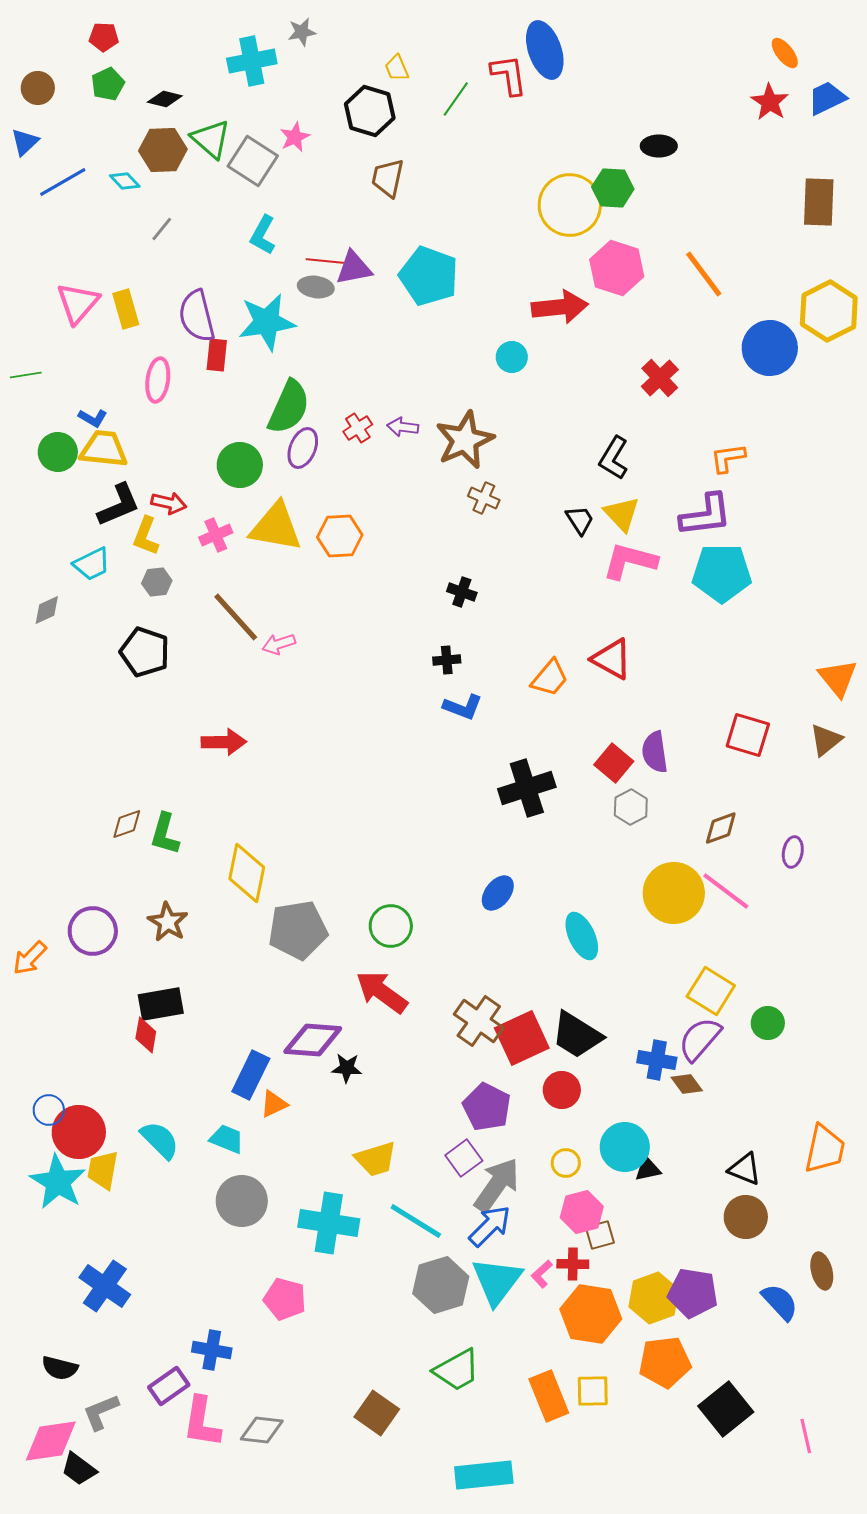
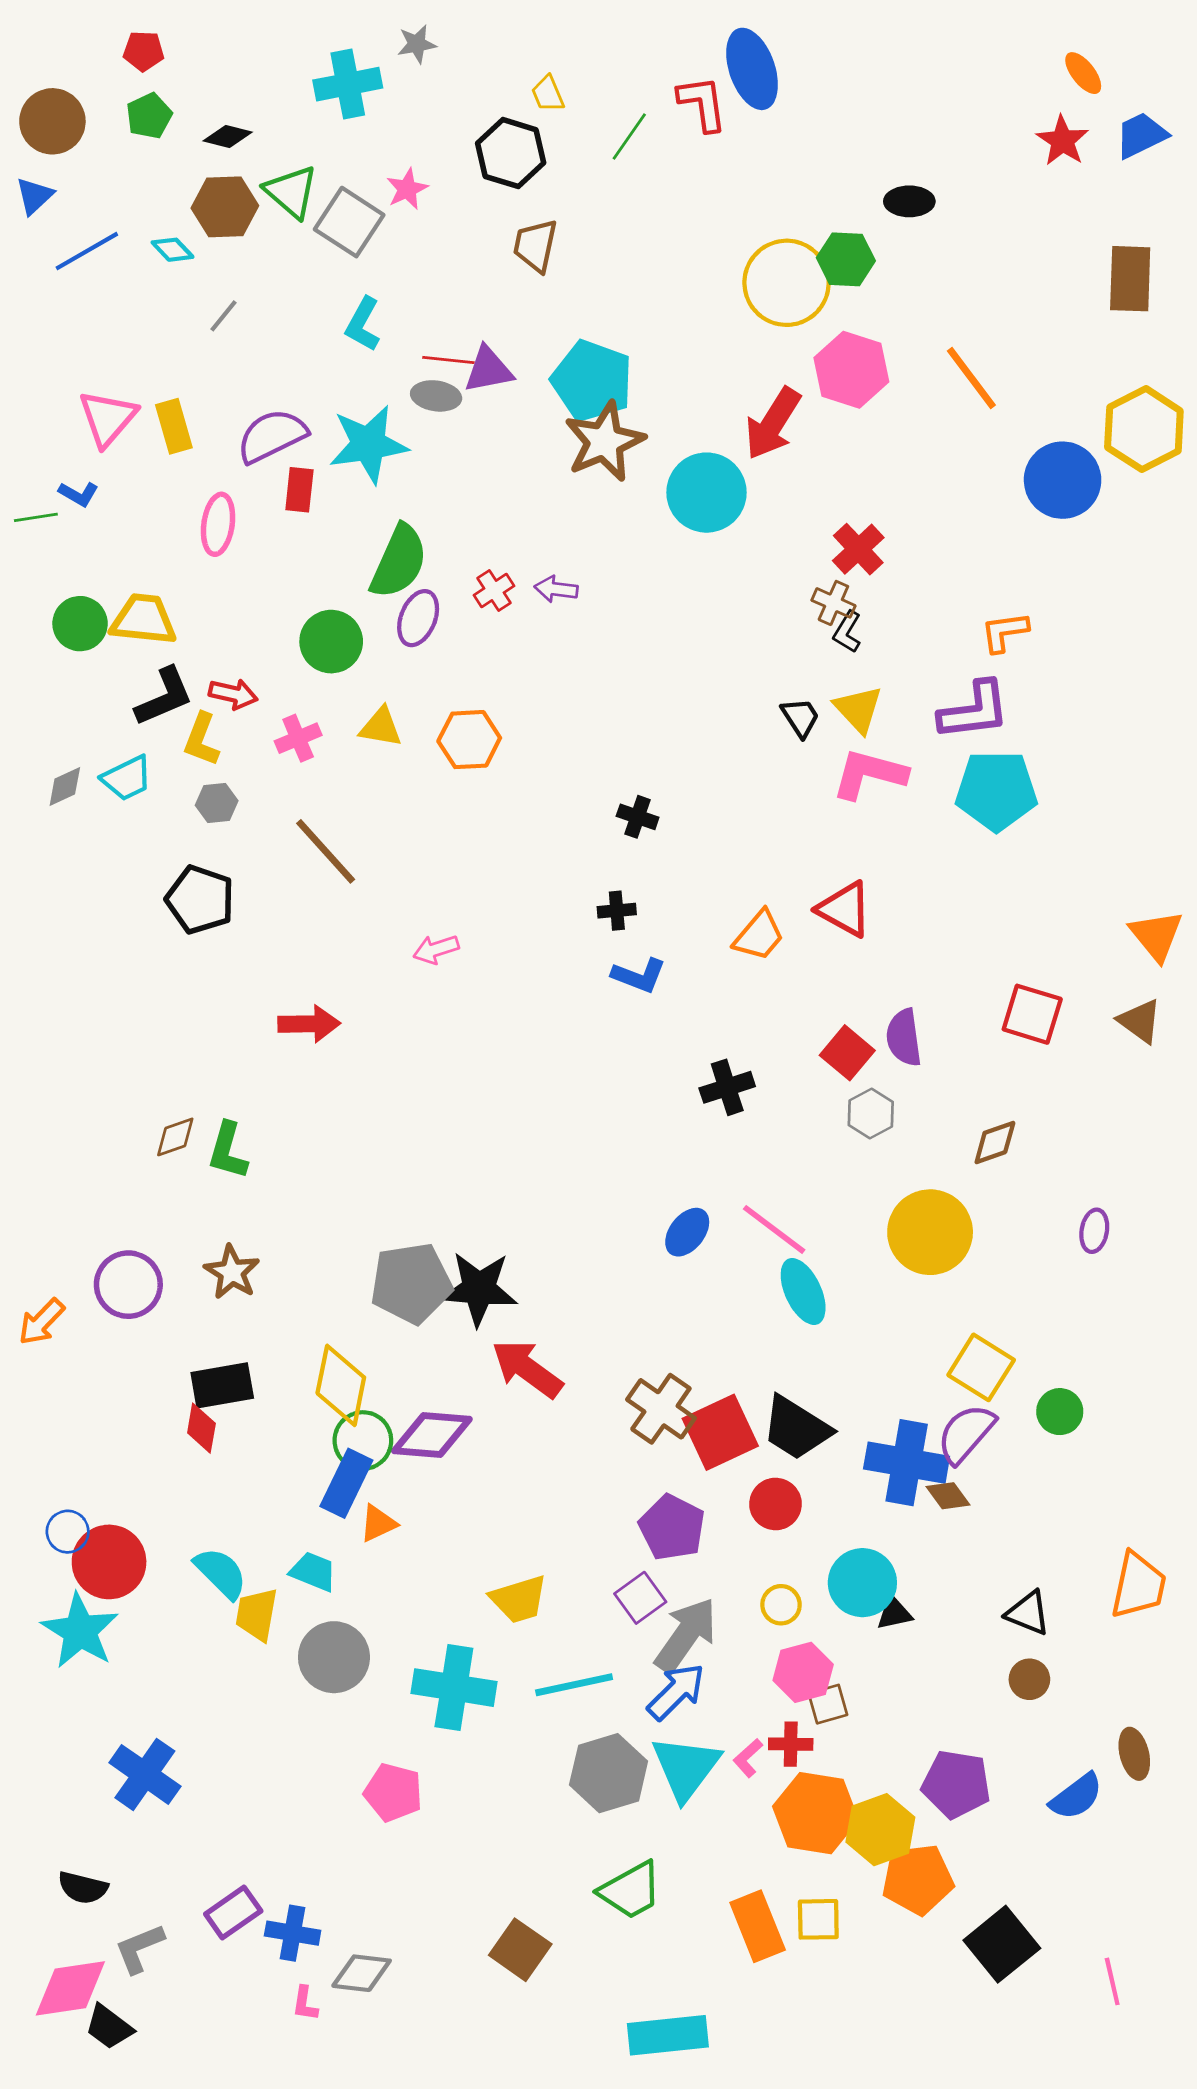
brown circle: (38, 88) -> (52, 121), size x1.4
red arrow: (560, 307) -> (773, 424), turned 128
purple semicircle: (197, 316) -> (272, 436), turned 78
cyan circle: (512, 357) -> (707, 493), size x1.8
red cross: (660, 378) -> (858, 549), moved
blue L-shape: (93, 418) -> (79, 494), moved
brown star: (465, 440) -> (604, 441), moved
black L-shape: (614, 458) -> (847, 632), size x0.7
brown cross: (484, 498) -> (833, 603), moved
yellow triangle: (276, 527) -> (381, 727), size x0.6
gray diamond: (47, 610) -> (65, 786), moved
pink arrow: (279, 644) -> (436, 949), moved
brown triangle: (826, 740) -> (1140, 1021), turned -45
black cross: (527, 788) -> (727, 1087), size x0.7
purple ellipse: (793, 852) -> (1094, 1231), moved
yellow diamond: (247, 873) -> (341, 1385), moved
pink line: (726, 891) -> (774, 1229), moved
green circle: (391, 926) -> (363, 1441), moved
blue cross: (657, 1060) -> (907, 1463), size x1.5
black star: (347, 1068) -> (479, 1289), moved, size x1.8
yellow trapezoid: (103, 1170) -> (257, 1614), moved
brown circle: (746, 1217) -> (1029, 1679), size x0.7
cyan line: (416, 1221) -> (574, 1685), turned -44
yellow hexagon: (654, 1298) -> (880, 1830), moved
blue semicircle: (780, 1302) -> (1076, 1797), turned 96
blue cross: (212, 1350) -> (293, 1933), moved
pink L-shape: (202, 1422) -> (305, 2004), moved, size x0.5

